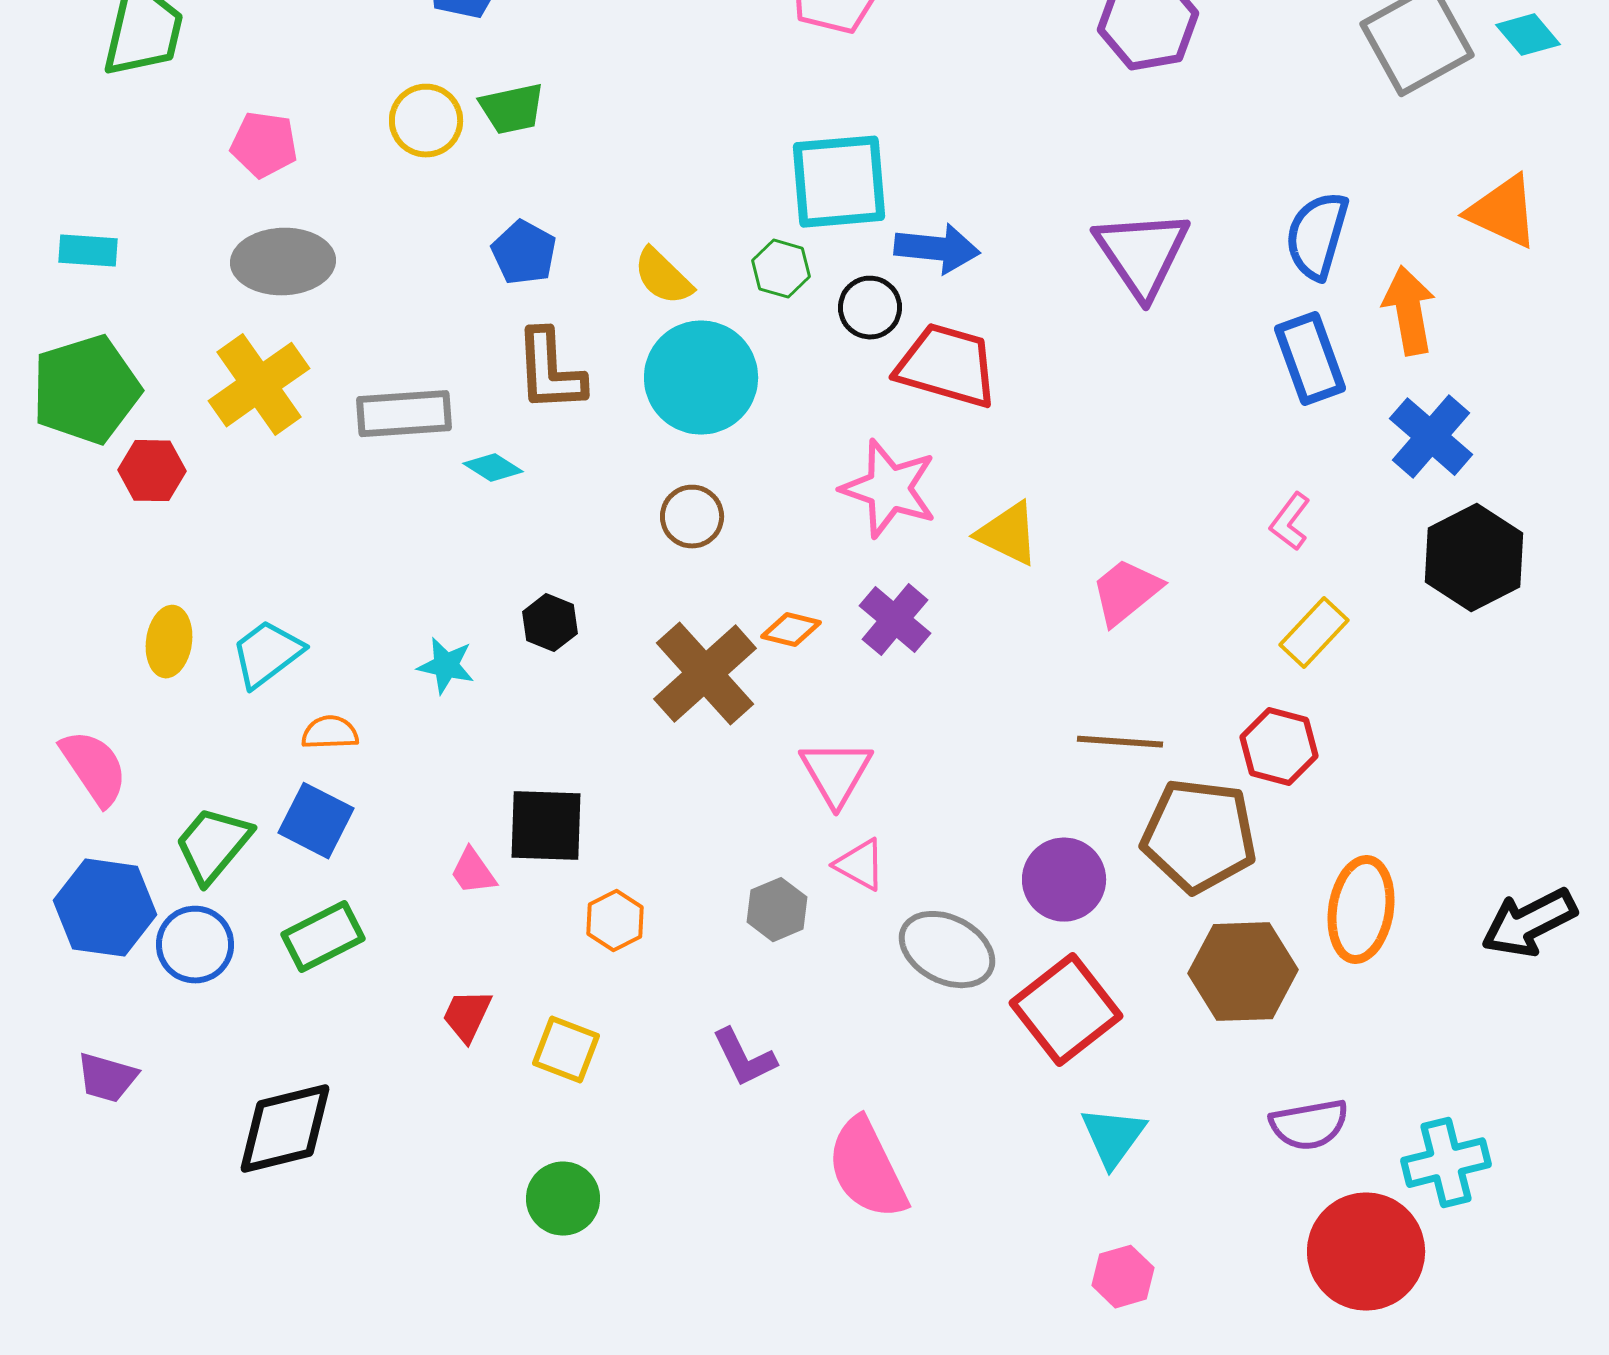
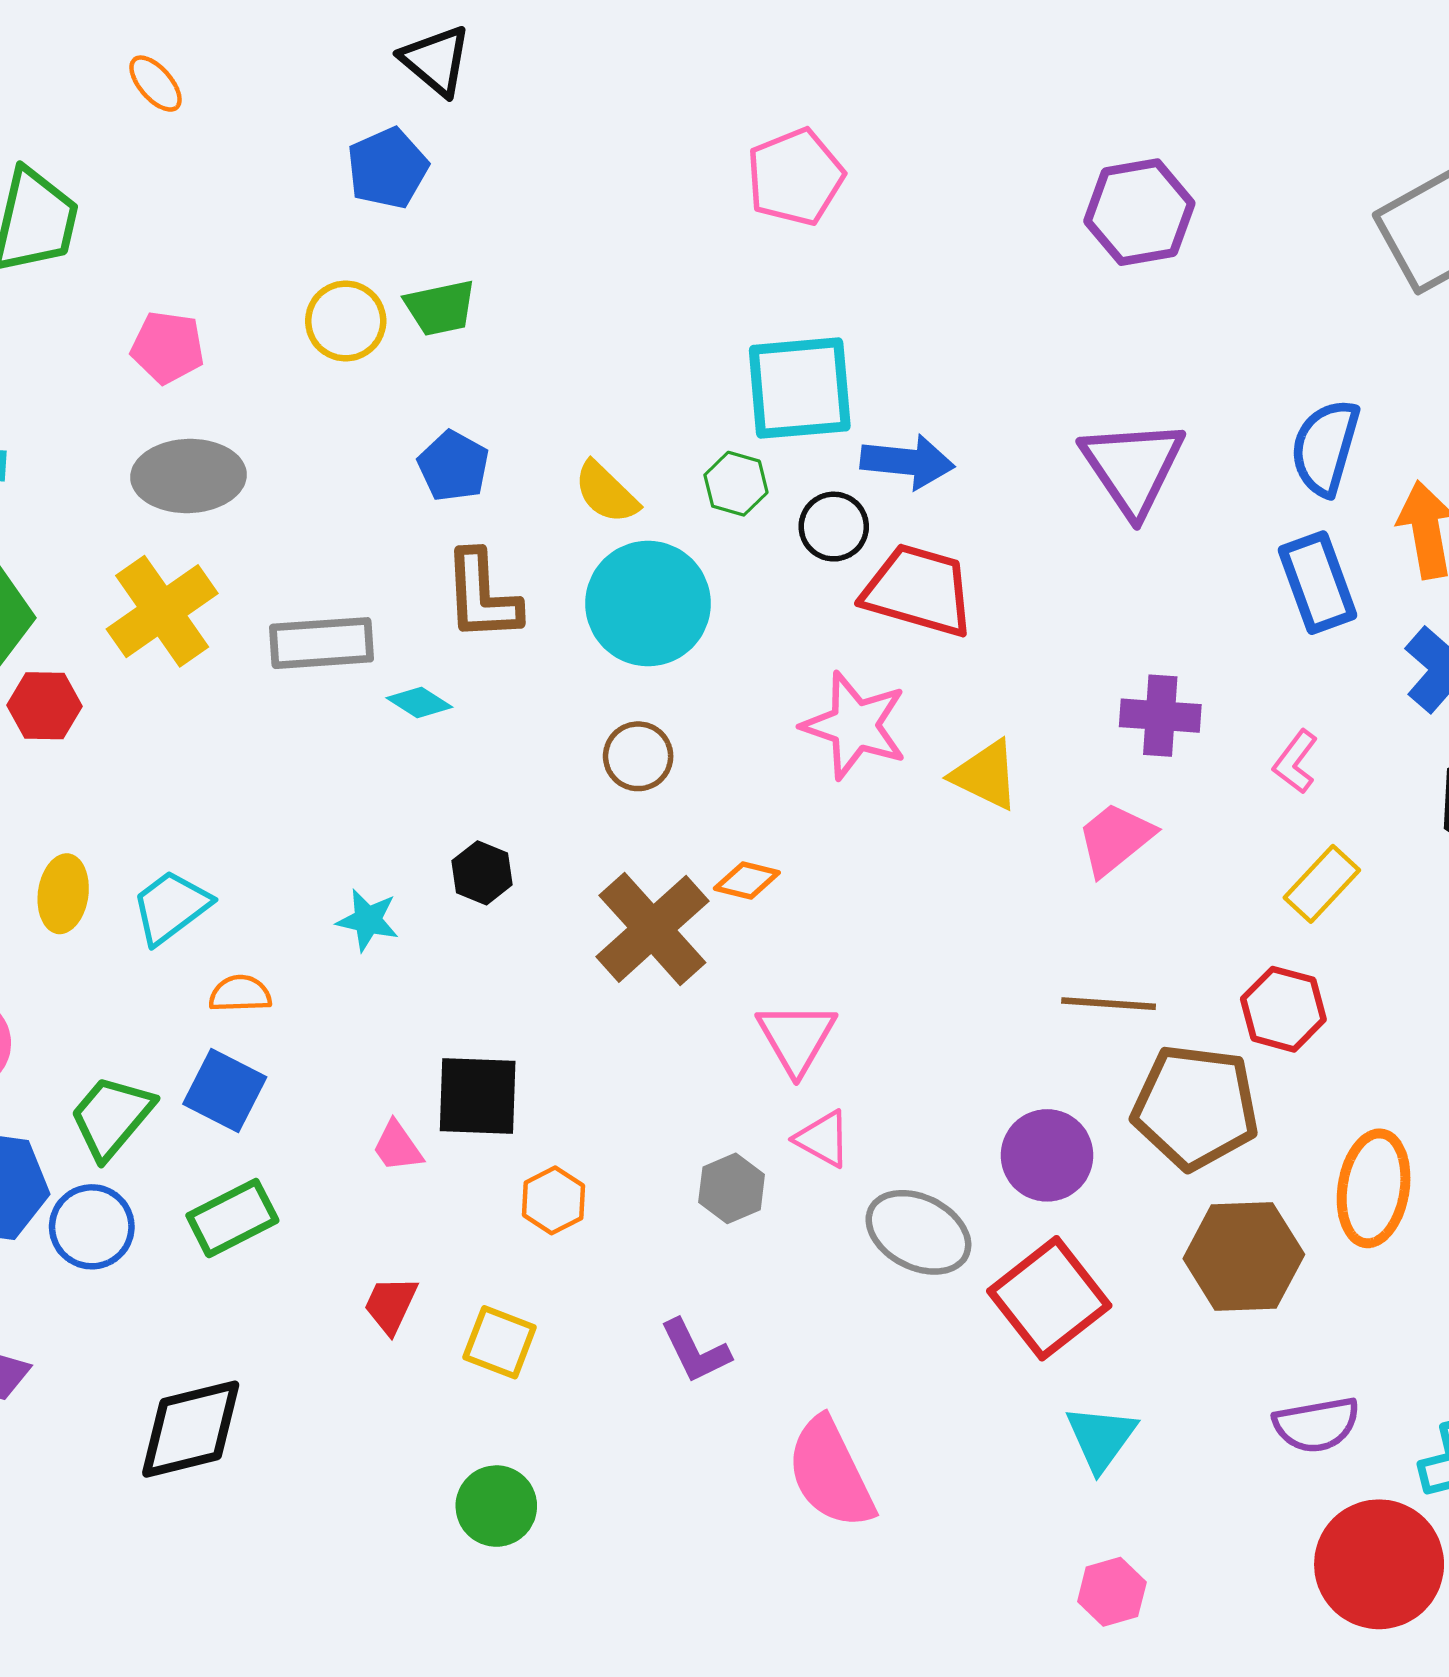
purple cross: (895, 620) -> (1160, 716), moved, turned -36

